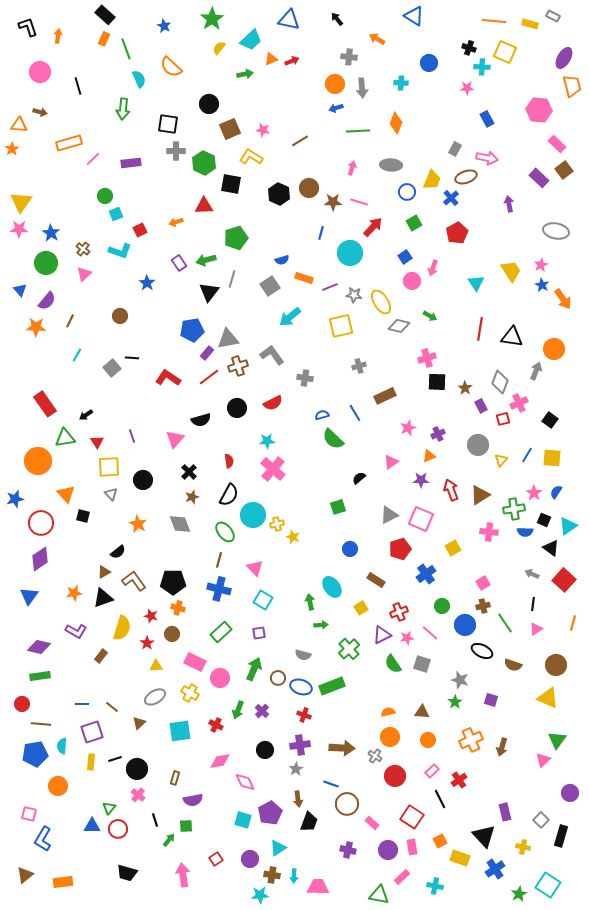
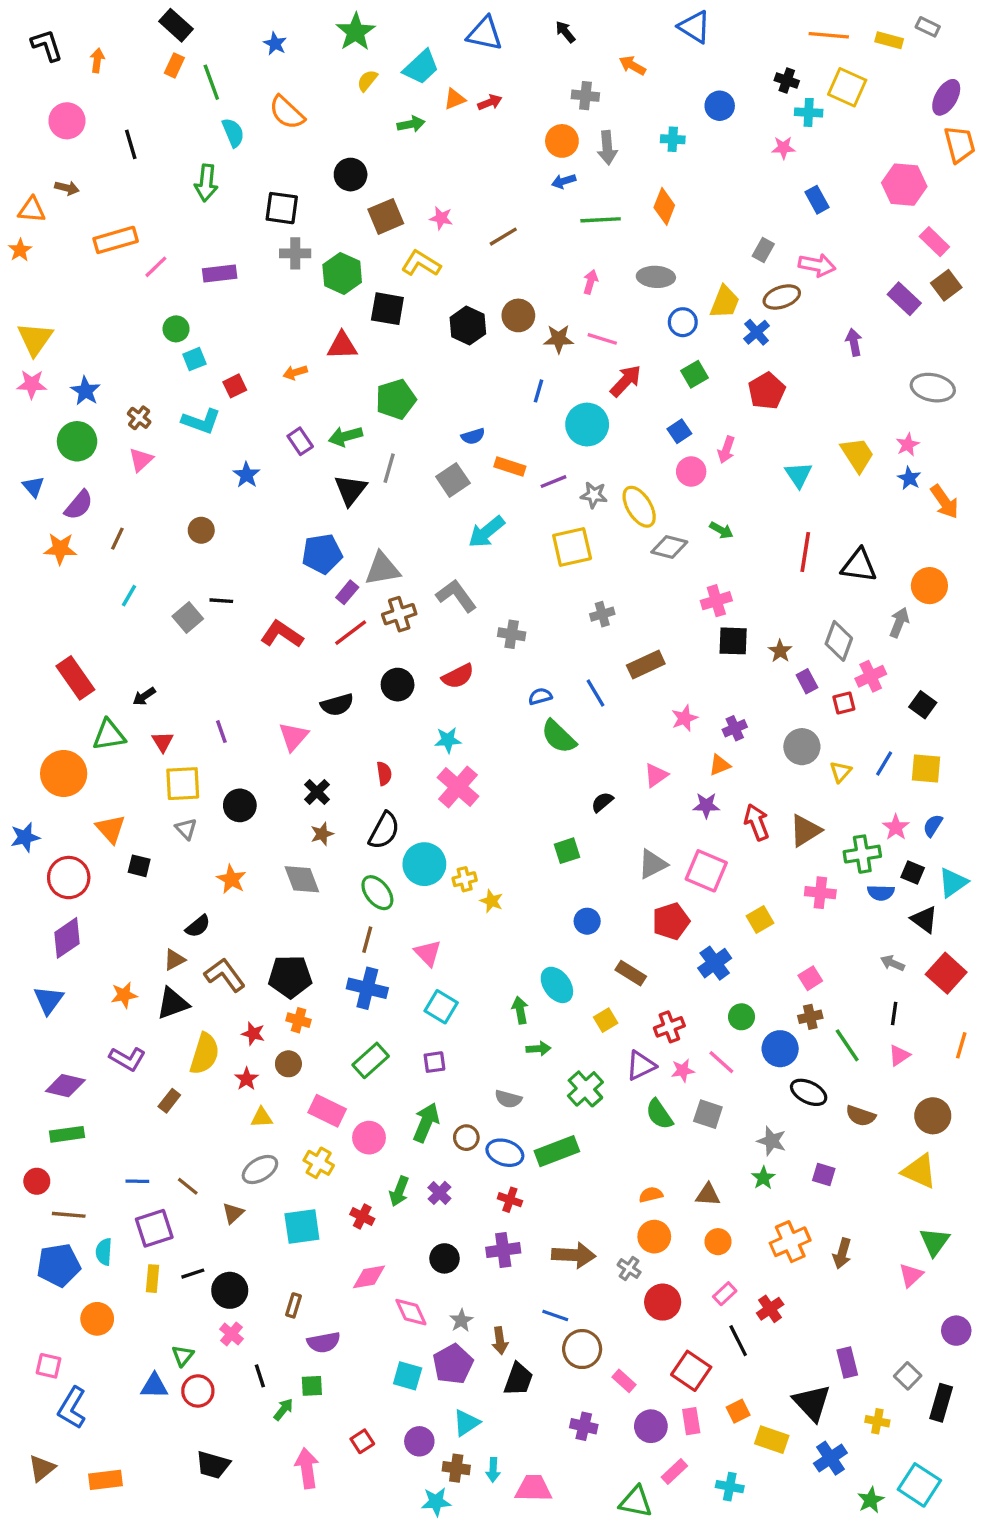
gray star: (296, 769) -> (461, 1321), moved

